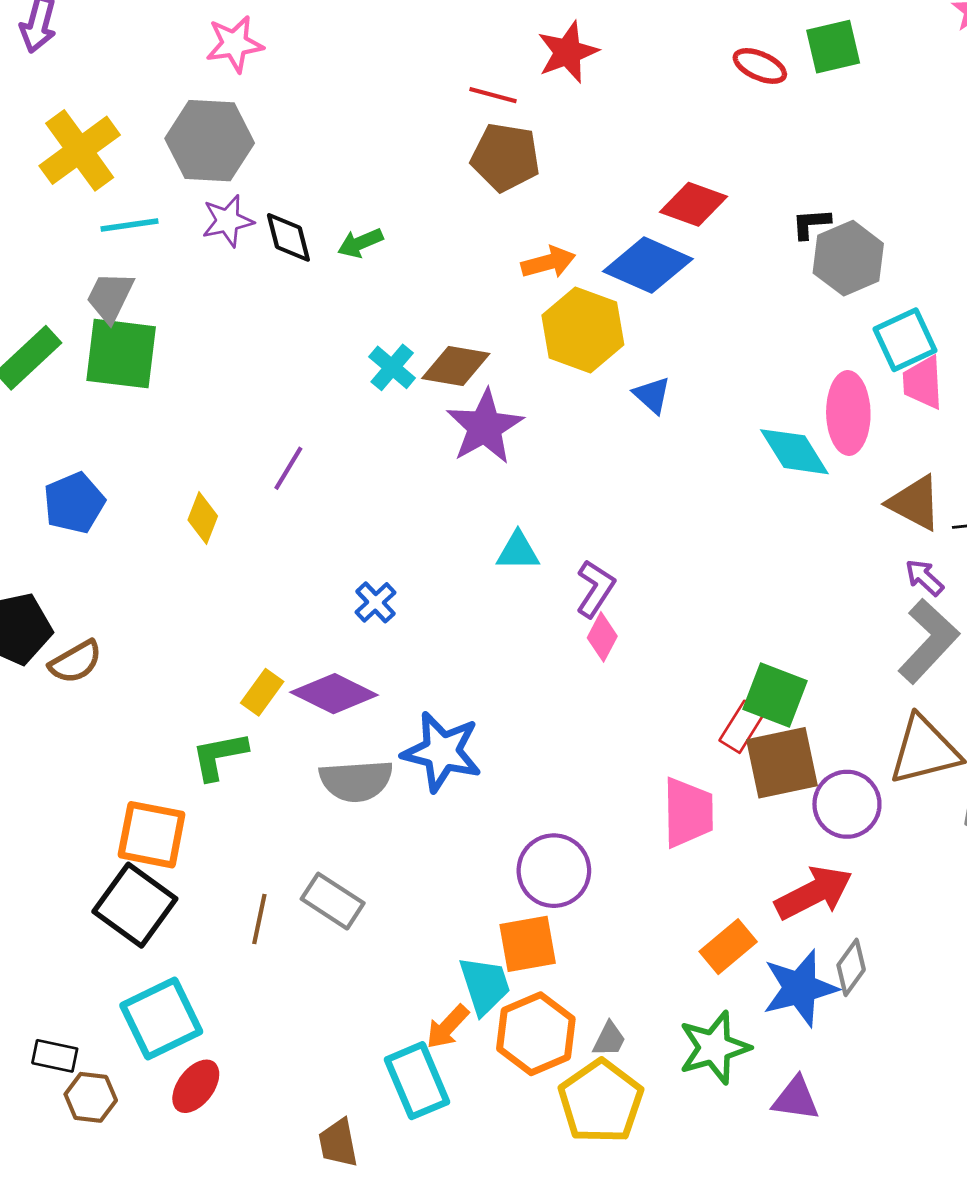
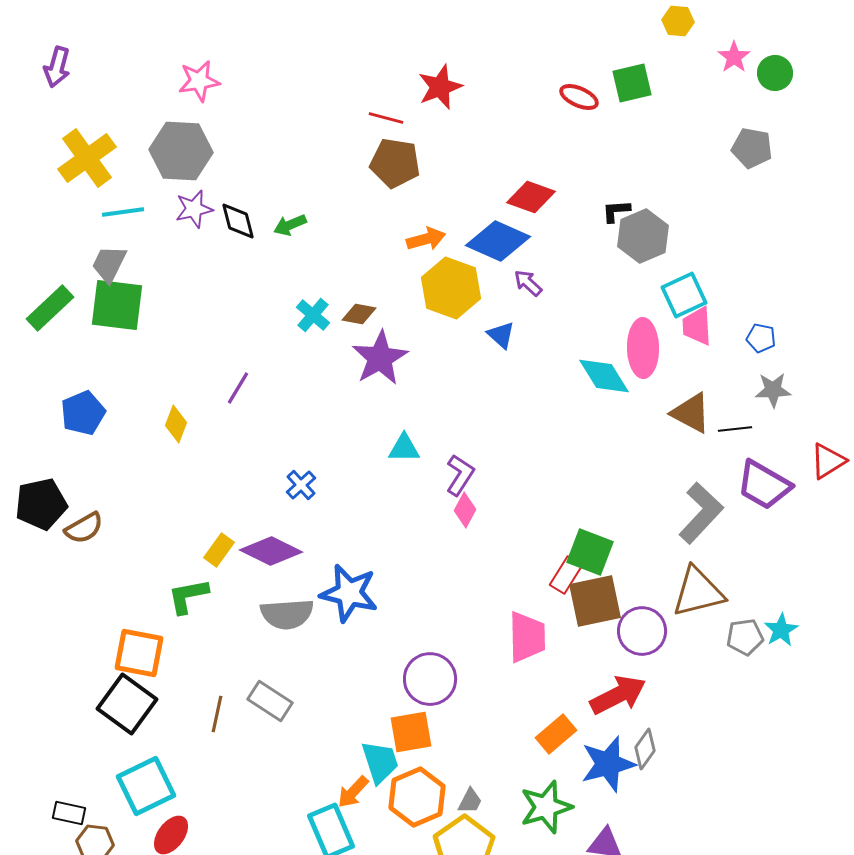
brown diamond: (456, 366) -> (359, 314), size x0.7
purple arrow: (924, 578) -> (528, 283), moved

